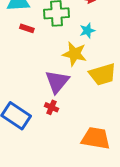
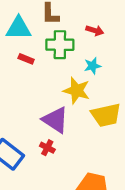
purple triangle: (57, 82) -> (55, 120), turned -40

